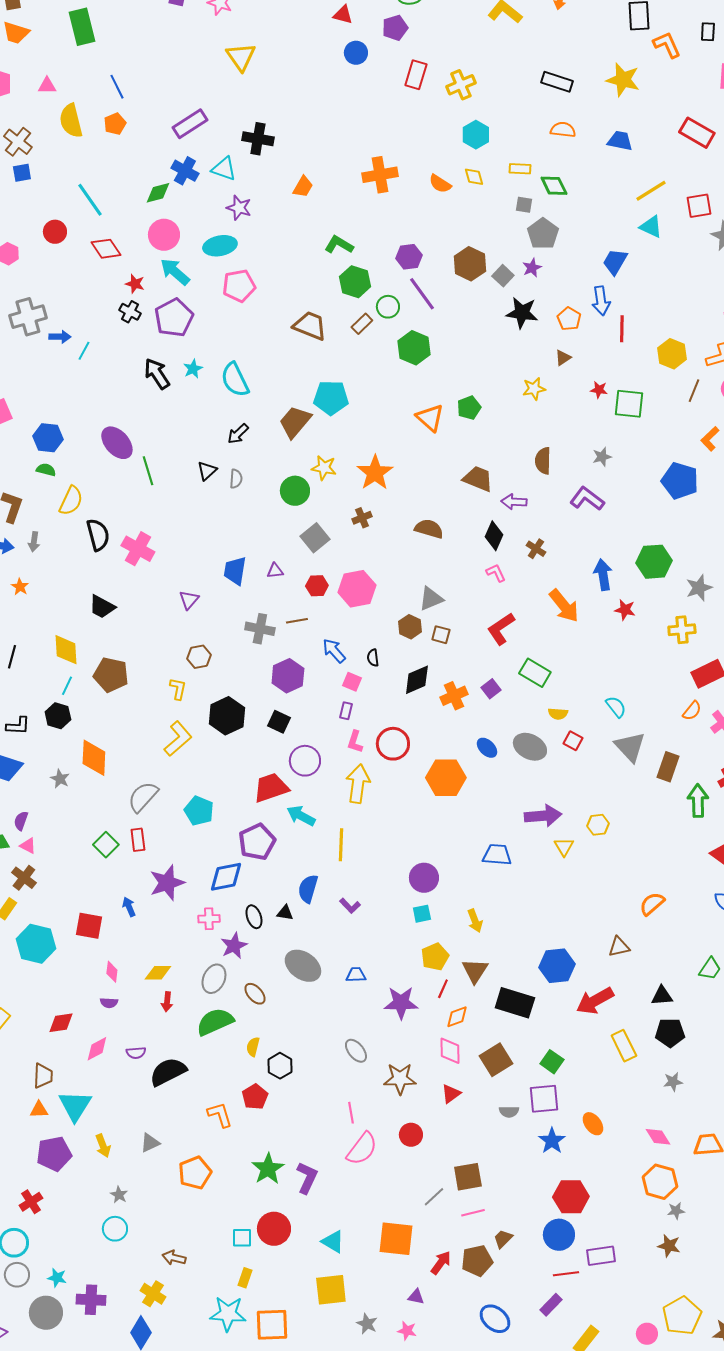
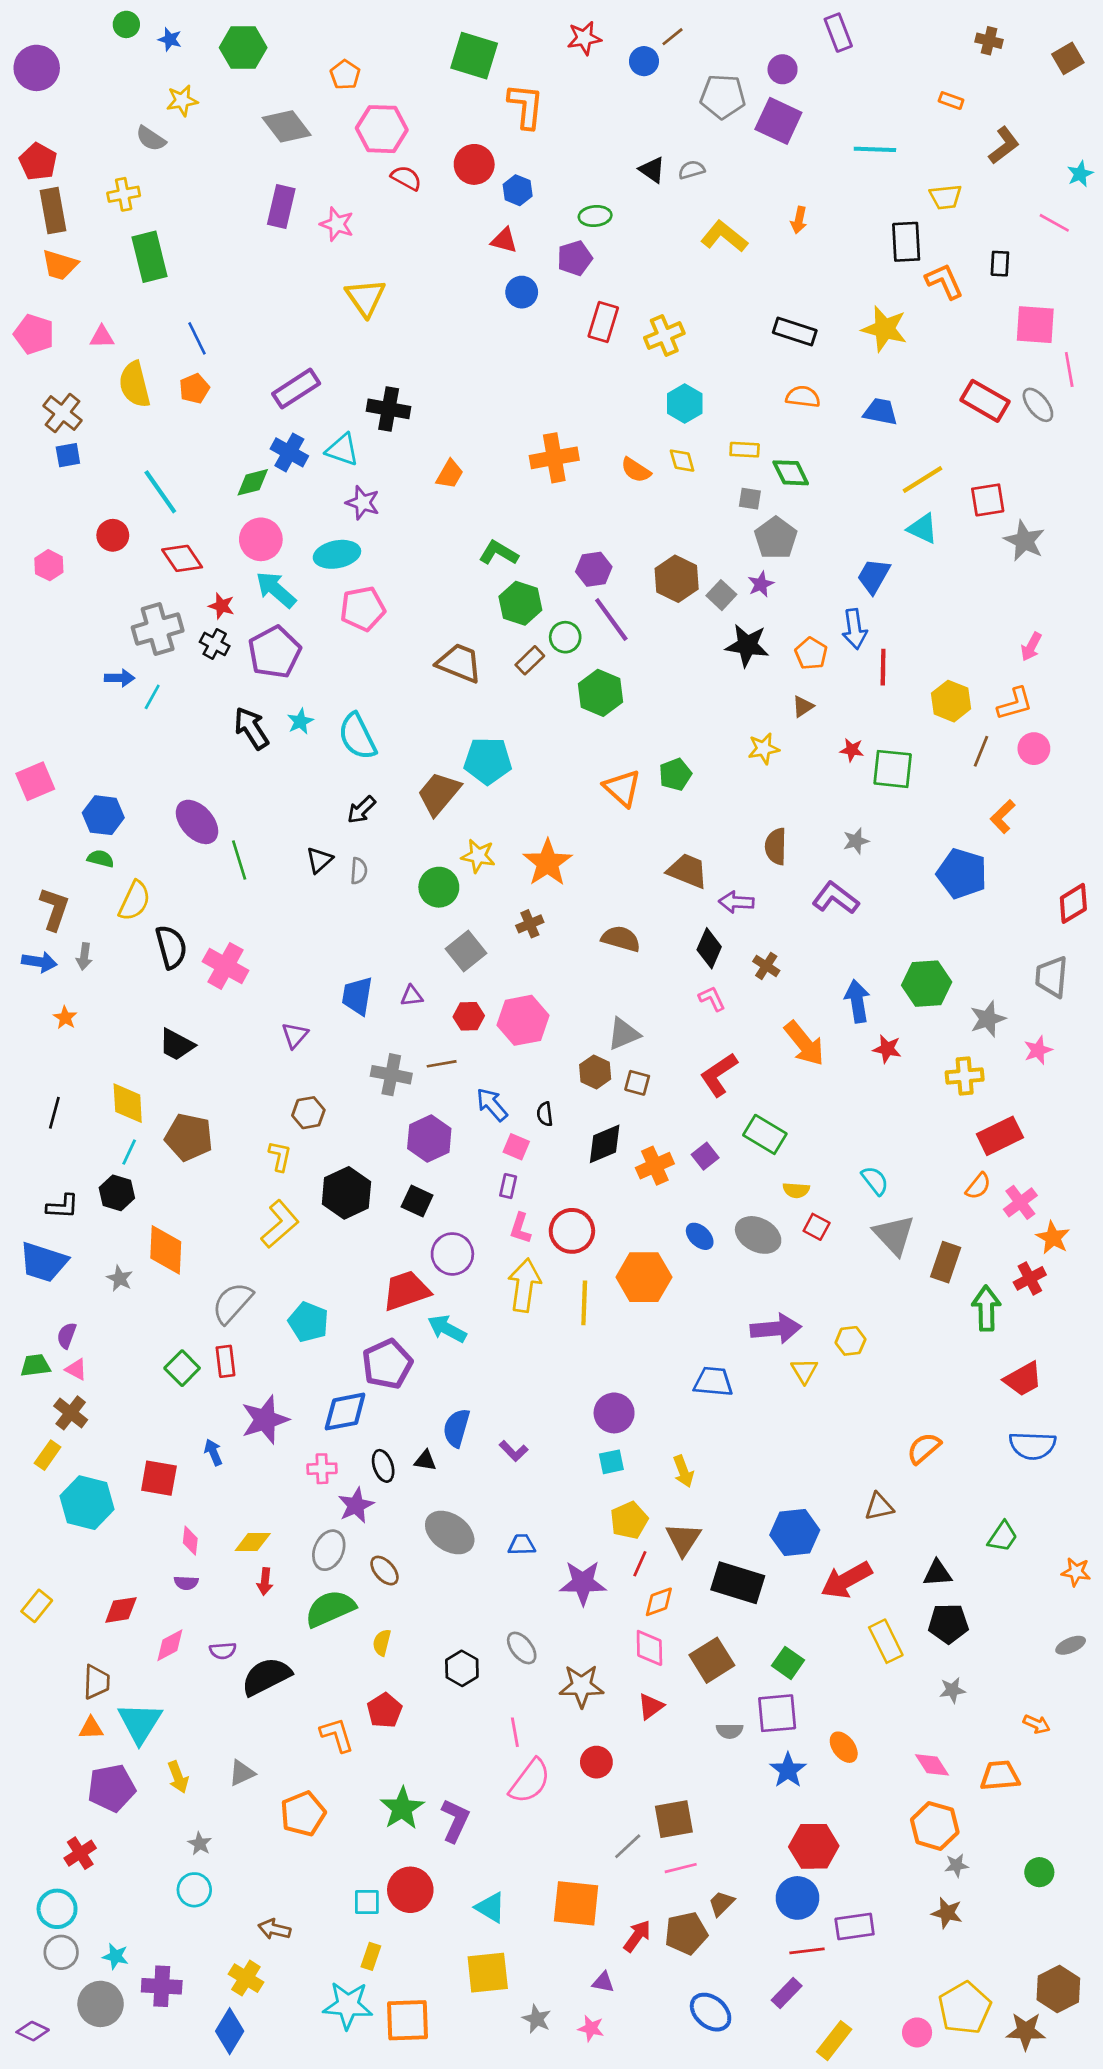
gray cross: (28, 317) -> (158, 629), moved
yellow line: (341, 845) -> (584, 1303), moved
black hexagon: (280, 1066) -> (462, 1668), moved

